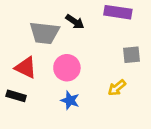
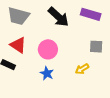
black arrow: (75, 22) -> (58, 17), size x1.6
gray trapezoid: (44, 33) -> (18, 16), moved

